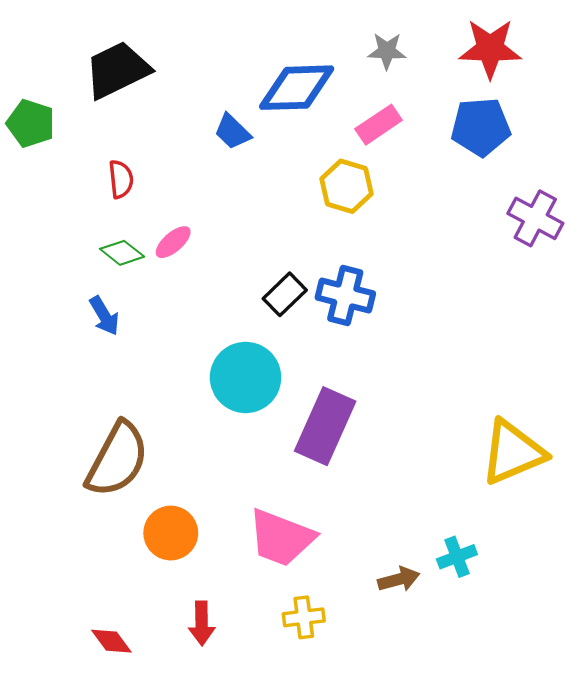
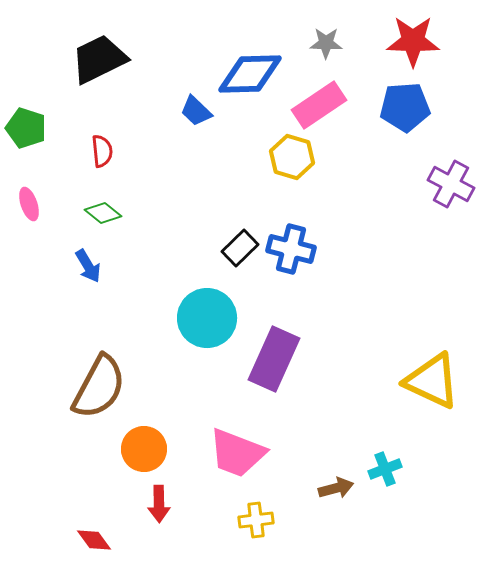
green pentagon: (31, 123) -> (26, 128), moved
pink rectangle: (379, 125) -> (319, 105), size x1.4
pink ellipse: (173, 242) -> (29, 204), moved, turned -68
yellow triangle: (513, 452) -> (432, 381), turned 48
red arrow: (202, 623) -> (159, 504), moved

